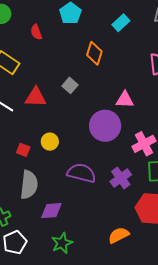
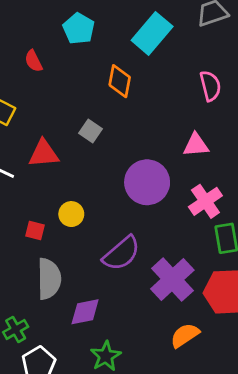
cyan rectangle: (121, 23) -> (152, 33), size x1.6
pink triangle: (125, 100) -> (196, 145), moved
purple semicircle: (81, 173) -> (122, 253), turned 132
purple cross: (121, 178) -> (172, 279), moved, size x1.4

